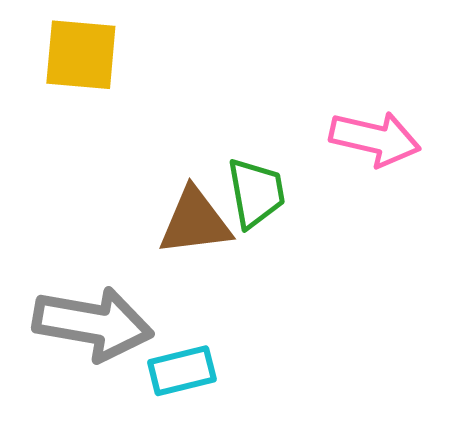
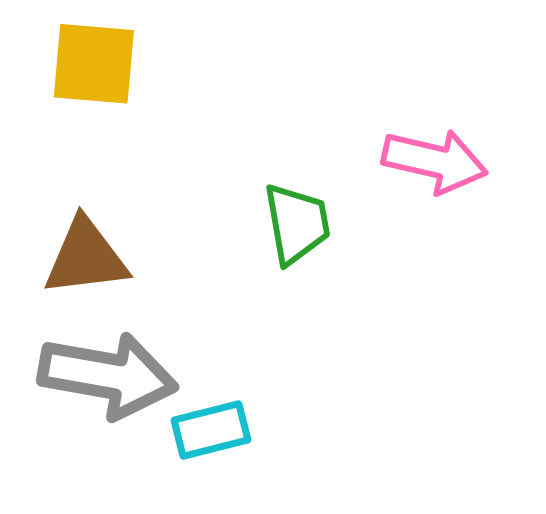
brown triangle: (195, 222) -> (86, 257), moved

